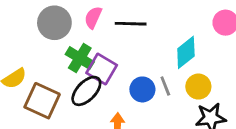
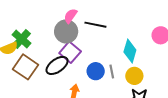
gray circle: (54, 23) -> (66, 31), moved
cyan diamond: (186, 52) -> (130, 51), turned -45
green cross: (80, 58) -> (22, 39), moved

